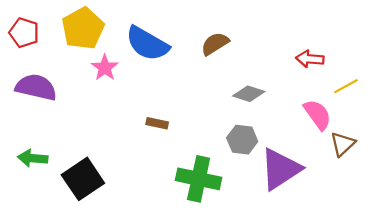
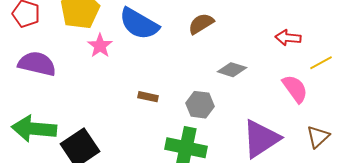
gray hexagon: (242, 140) -> (200, 105), moved
brown triangle: (343, 144) -> (318, 137), moved
green arrow: (33, 158) -> (34, 129), size x1.6

